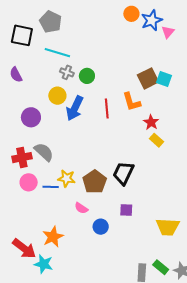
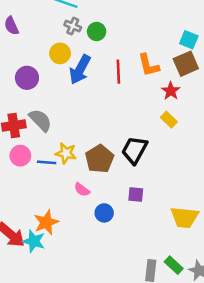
brown square: (148, 78) -> (186, 64), moved
yellow rectangle: (157, 140) -> (169, 120), moved
cyan star: (44, 264) -> (34, 241), moved

